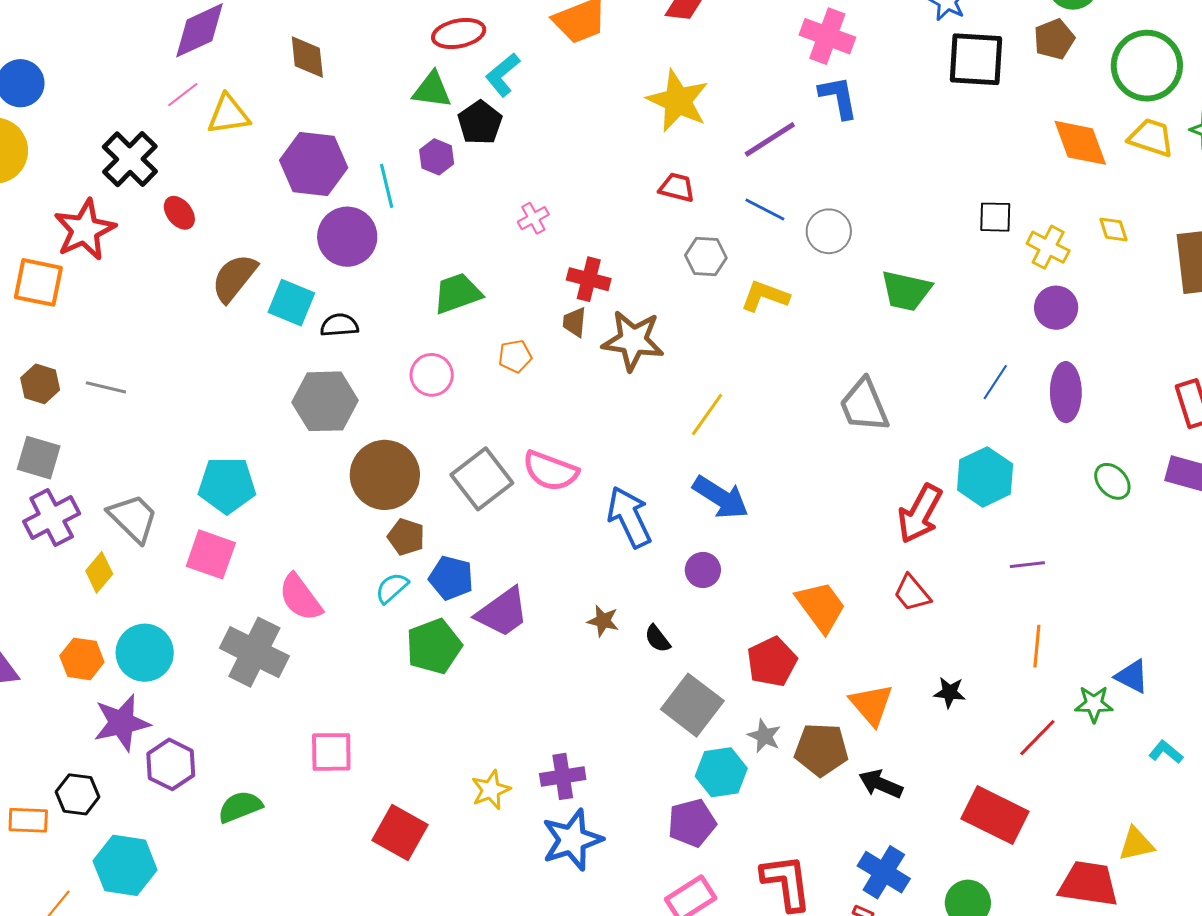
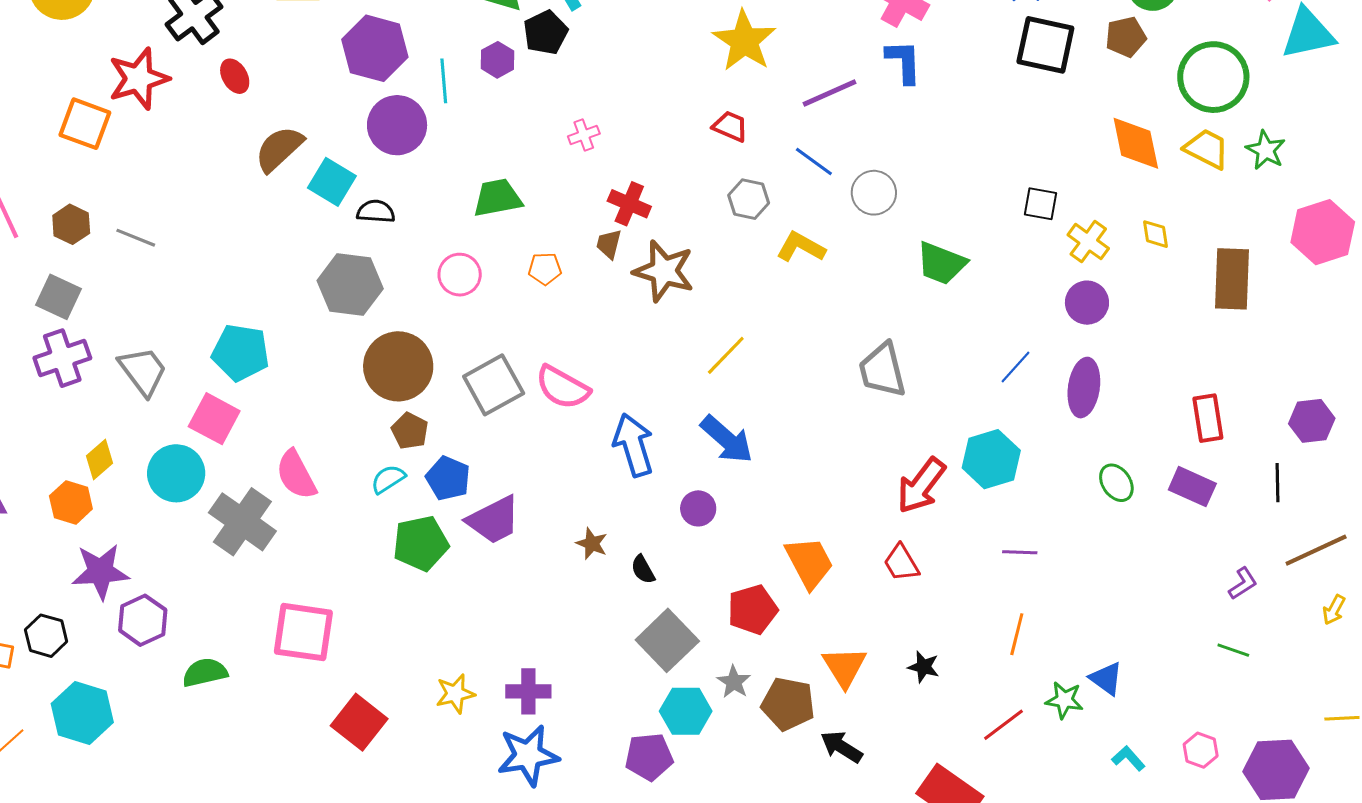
yellow diamond: (99, 572) -> (100, 459), moved
cyan circle: (145, 653) -> (176, 473), moved
pink square: (331, 752) -> (303, 632), size x1.4

